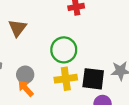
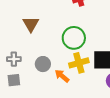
orange arrow: (26, 88) -> (62, 76), moved

